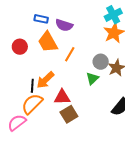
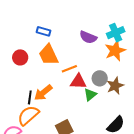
purple semicircle: (64, 25) -> (88, 37), moved
orange line: (70, 54) -> (69, 69), turned 35
red triangle: (62, 97) -> (78, 82), moved

